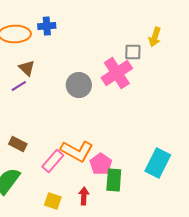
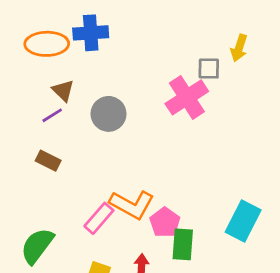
blue cross: (47, 26) -> (91, 33), size x1.4
gray circle: (79, 85) -> (109, 114), moved
brown rectangle: (18, 144) -> (48, 161), moved

